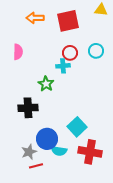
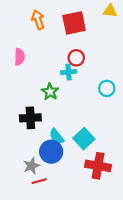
orange arrow: (35, 18) -> (38, 20), turned 72
cyan circle: (96, 51) -> (107, 88), moved
cyan semicircle: (59, 151) -> (57, 136), moved, turned 42

